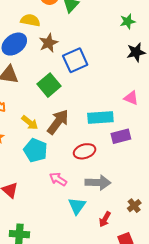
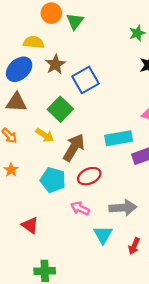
yellow arrow: (30, 123) -> (45, 135), moved
red ellipse: (85, 151) -> (89, 176), moved

